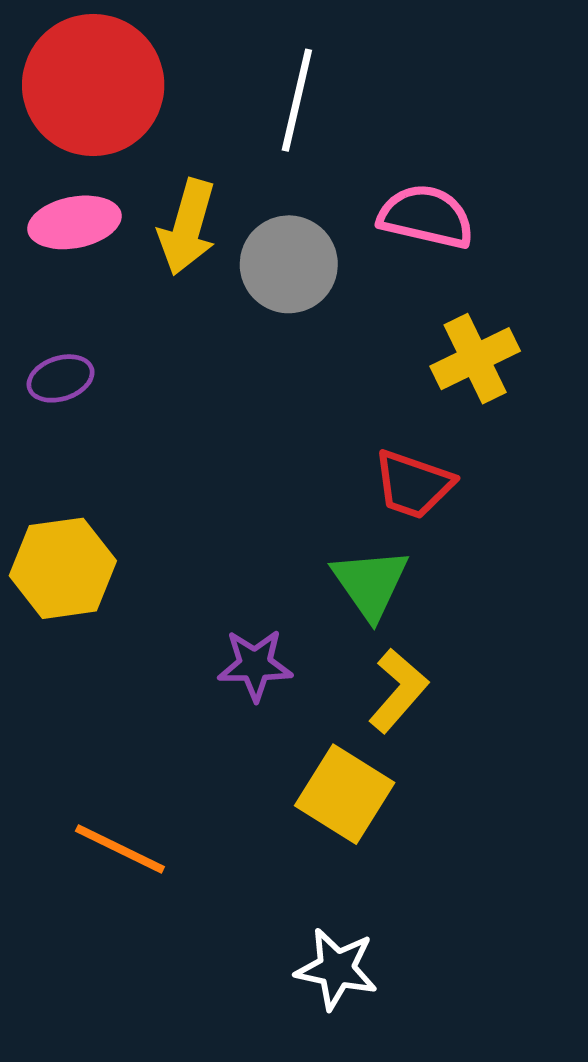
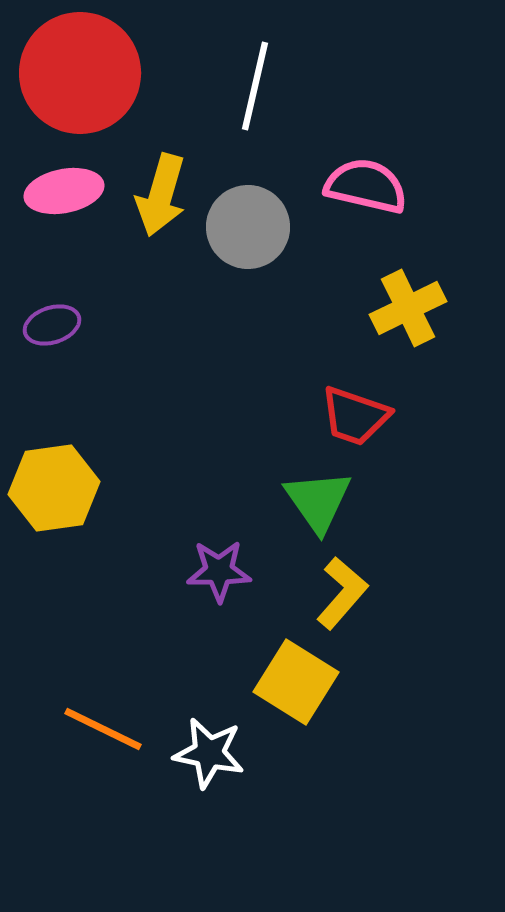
white star: (337, 969) -> (209, 753), moved

